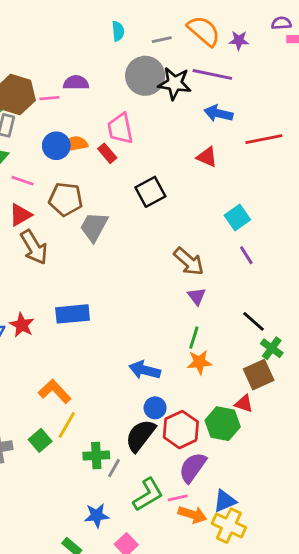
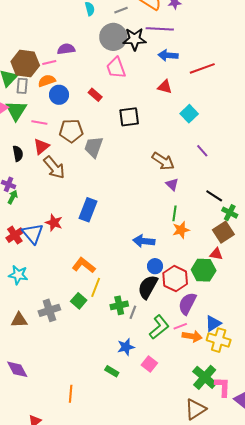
pink trapezoid: (120, 128) -> (116, 68), moved
orange semicircle: (75, 144) -> (47, 81), moved
black square: (150, 192) -> (129, 117), turned 30
cyan square: (237, 217) -> (189, 114), moved
blue rectangle: (73, 314) -> (88, 210), turned -55

